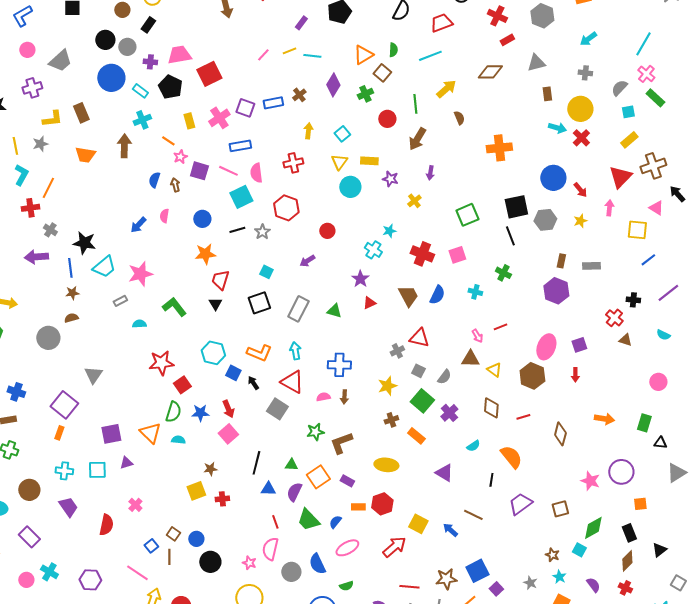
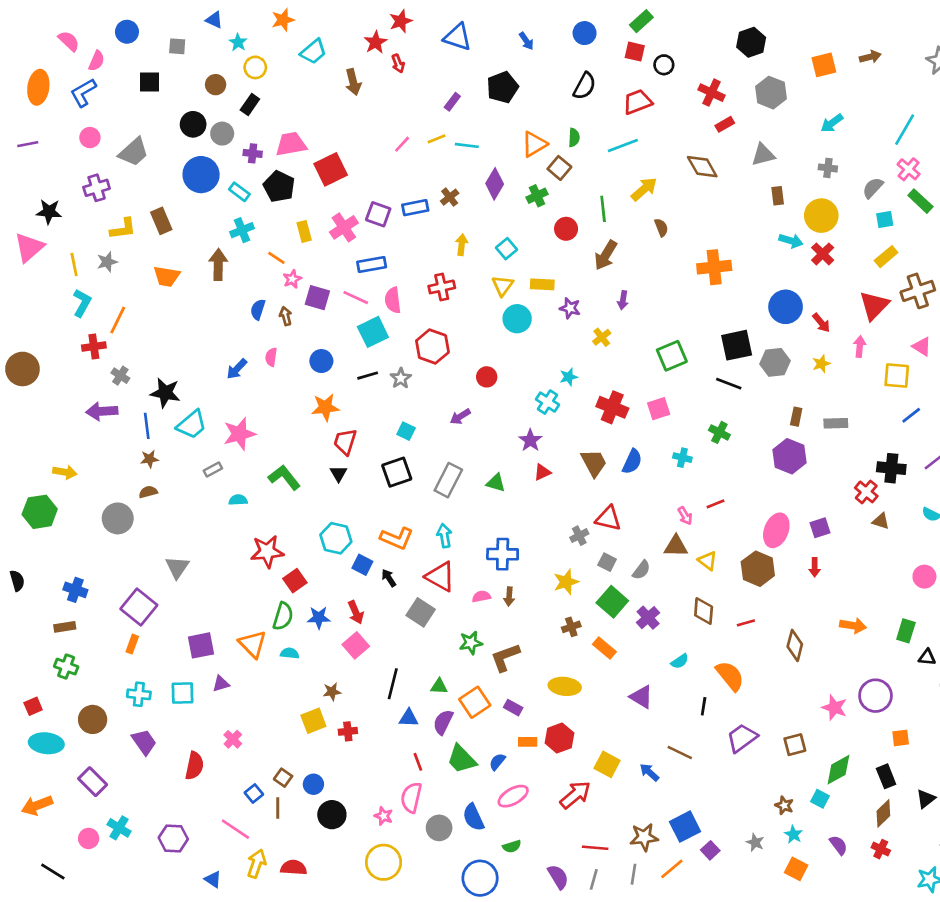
brown diamond: (490, 72) -> (702, 167), turned 60
black line: (510, 236) -> (729, 384), turned -48
black cross: (633, 300) -> (891, 468), size x1.5

